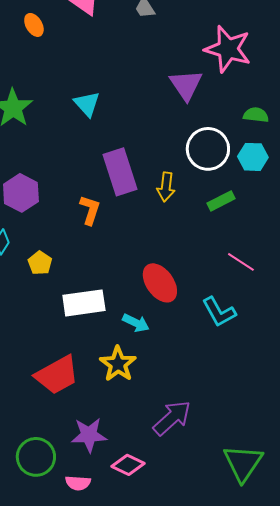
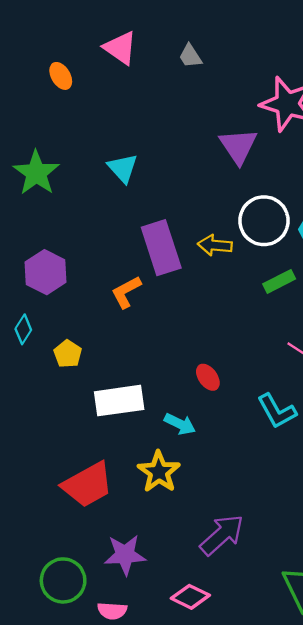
yellow arrow: (166, 187) -> (215, 245), moved, turned 88
orange L-shape: (90, 210) -> (126, 292), turned -136
red ellipse: (160, 283) -> (208, 377), size x0.6
pink diamond: (128, 465) -> (190, 597), moved

